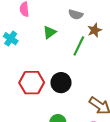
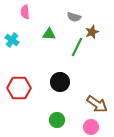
green triangle: (49, 32) -> (49, 34), turned 40
red hexagon: (32, 83) -> (19, 88), moved

